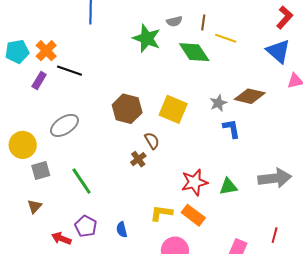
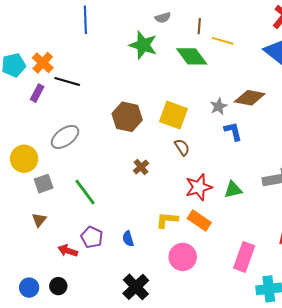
gray semicircle: (174, 21) -> (163, 18), moved
brown semicircle: (152, 141) -> (182, 147), moved

